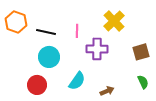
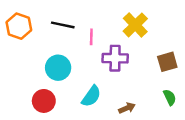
black line: (46, 32) -> (63, 25), moved

